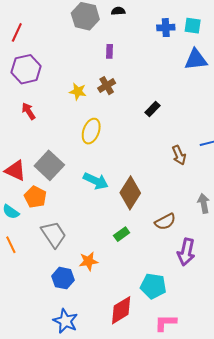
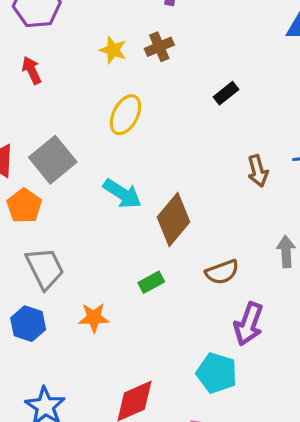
blue hexagon: (63, 278) -> (28, 324), moved
cyan pentagon: (153, 286) -> (217, 373), moved

